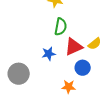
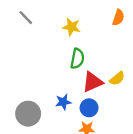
blue star: (49, 54) -> (63, 102), moved
blue circle: (83, 68) -> (89, 108), moved

